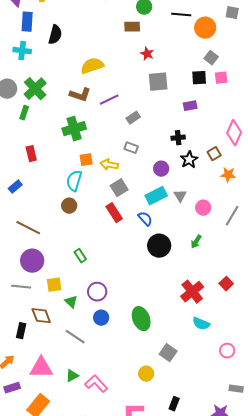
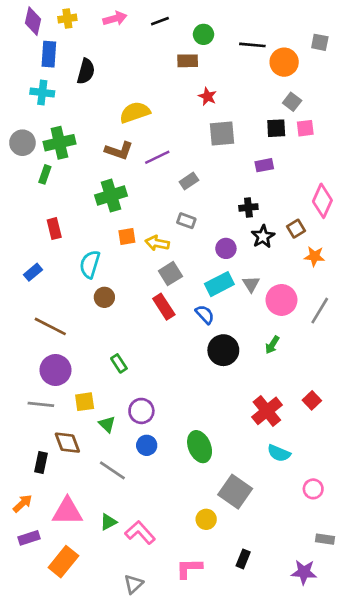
green cross: (35, 89) -> (59, 143), turned 30
cyan semicircle: (74, 181) -> (90, 264), moved
pink circle: (203, 208) -> (281, 300), size x1.5
gray square: (168, 353) -> (235, 492), size x1.4

